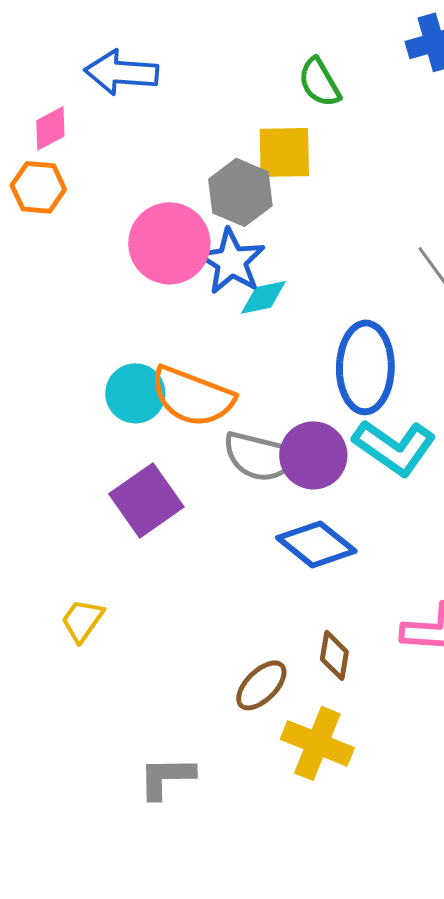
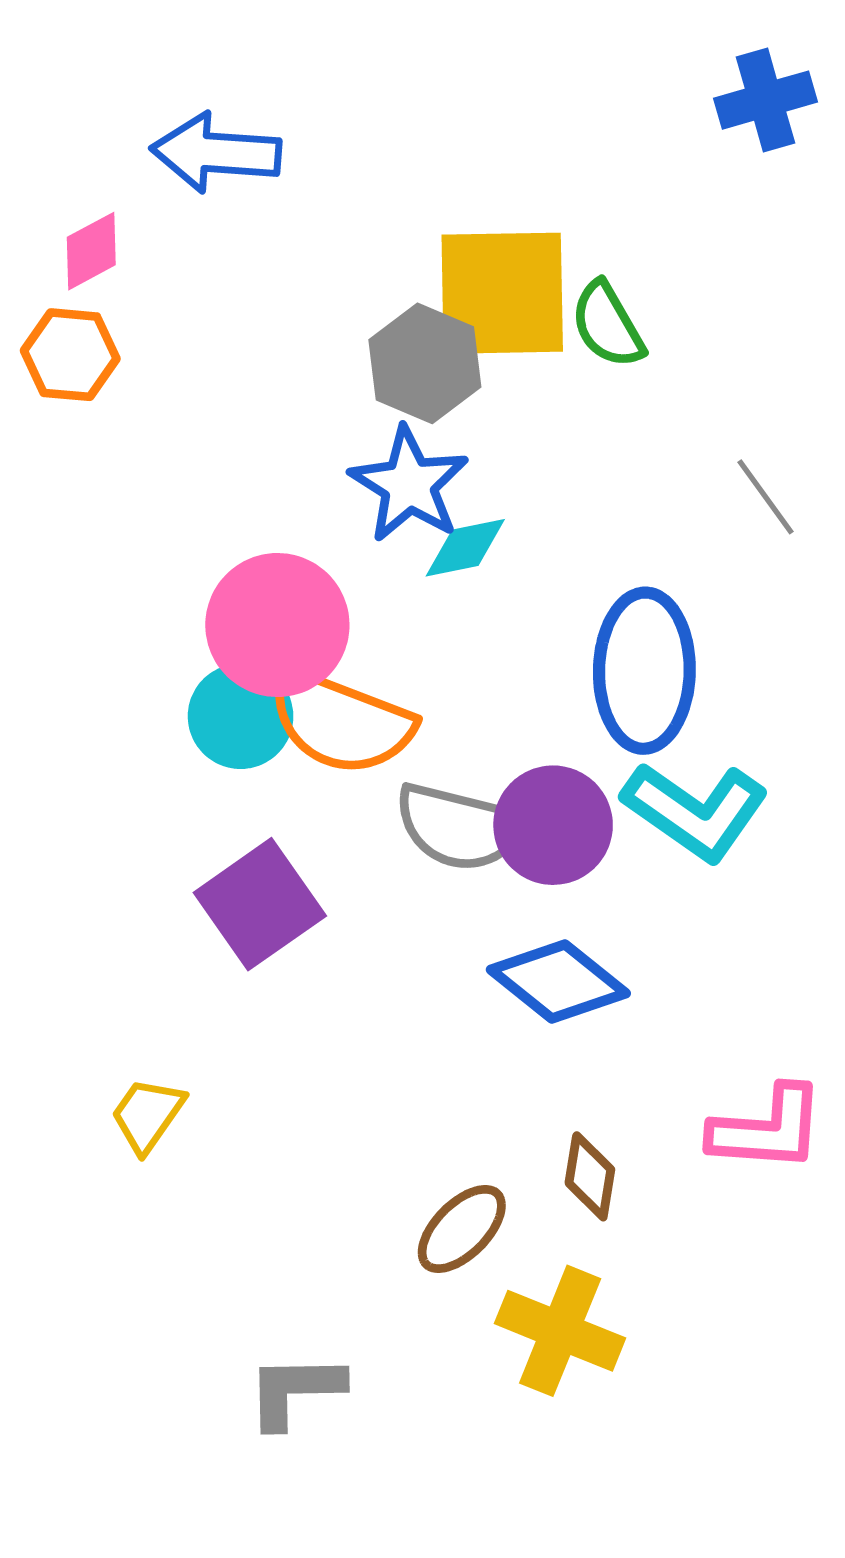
green semicircle: (319, 82) -> (607, 325), moved
yellow square: (284, 152) -> (502, 293), size x1.4
pink circle: (169, 243) -> (277, 625), moved

